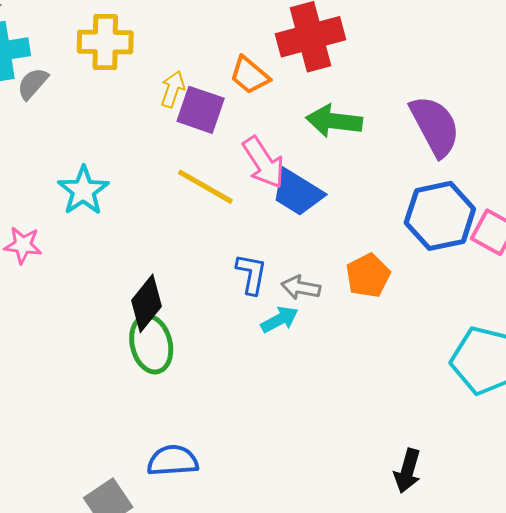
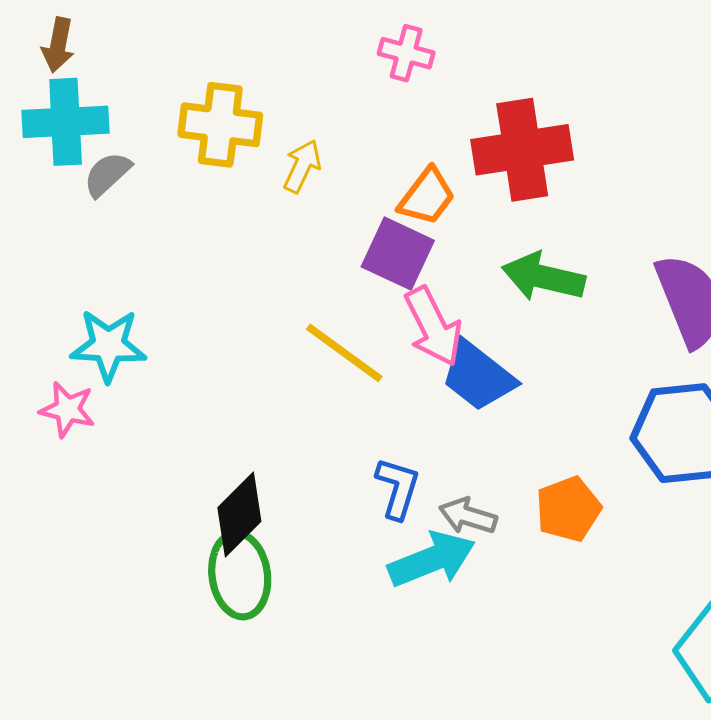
orange trapezoid: (250, 75) -> (427, 197), turned -99
yellow arrow: (173, 89) -> (302, 166), moved
purple square: (201, 110) -> (398, 254), moved
cyan star: (83, 191) -> (108, 345), moved, turned 30
cyan arrow: (280, 320) -> (432, 560), size x1.5

